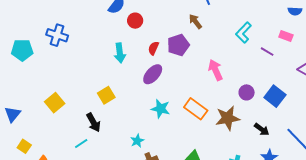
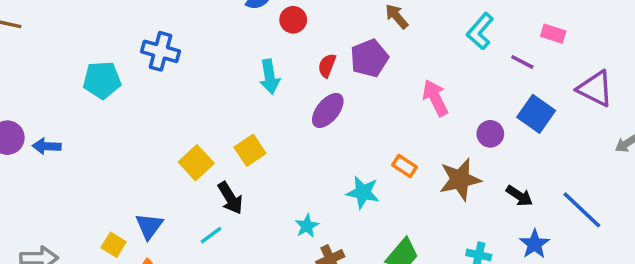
blue square: (275, 96) -> (536, 114), moved
yellow square: (55, 103) -> (196, 163), moved
cyan star: (161, 109) -> (363, 192), moved
orange rectangle: (196, 109) -> (405, 166), size x0.6
blue triangle: (13, 114) -> (149, 226), moved

